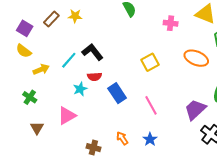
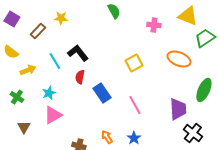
brown rectangle: (51, 19) -> (38, 31), moved
purple square: (25, 28) -> (12, 19), moved
cyan line: (69, 60) -> (55, 61), turned -72
red semicircle: (95, 77) -> (80, 77), turned 104
cyan star: (80, 89) -> (49, 93), moved
purple trapezoid: (195, 110) -> (178, 109), turned 130

